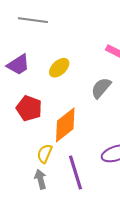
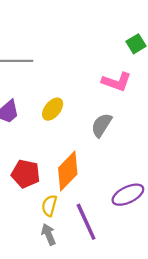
red pentagon: (29, 108) -> (26, 174), moved

